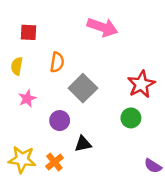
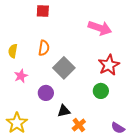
pink arrow: (102, 27) -> (100, 28), moved
red square: (29, 32) -> (43, 11), moved
yellow star: (22, 159) -> (17, 123), turned 30
orange cross: (54, 162) -> (79, 125), moved

